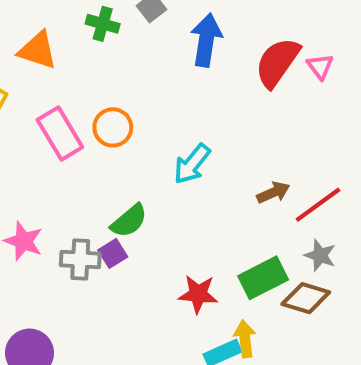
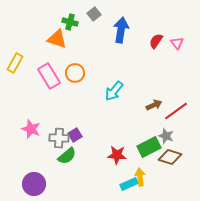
orange triangle: (38, 50) -> (57, 39), moved
red semicircle: (277, 62) -> (156, 41), size x0.6
green semicircle: (129, 221) -> (67, 156), moved
gray star: (320, 255) -> (166, 136), moved

